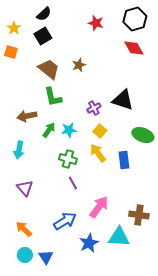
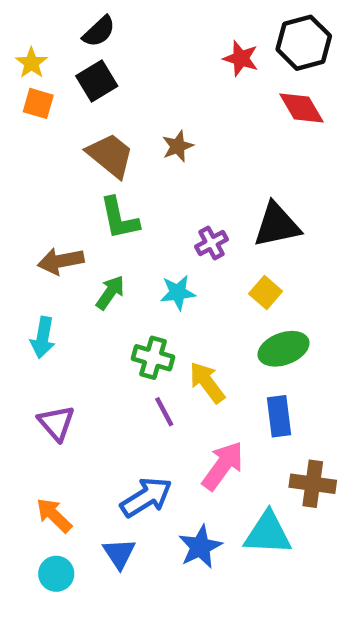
red star: (96, 23) -> (241, 58), moved
orange square: (11, 52) -> (38, 103), moved
black triangle: (123, 100) -> (277, 225), turned -30
cyan star: (69, 130) -> (178, 292), moved
yellow square: (100, 131) -> (266, 292), moved
green ellipse: (143, 135) -> (284, 349), moved, turned -40
yellow arrow: (98, 153) -> (207, 383), moved
blue rectangle: (124, 160) -> (279, 416), moved
blue triangle: (46, 257) -> (119, 554), moved

